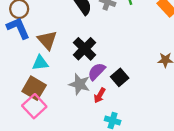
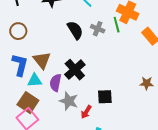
blue L-shape: (18, 28) -> (20, 65), moved, turned 35
purple semicircle: (97, 71) -> (55, 83), moved, turned -36
black square: (120, 77) -> (105, 97), turned 35

